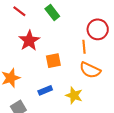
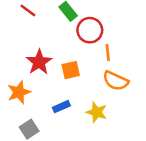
red circle: (98, 29) -> (90, 30), moved
red star: (29, 41) -> (39, 62), moved

